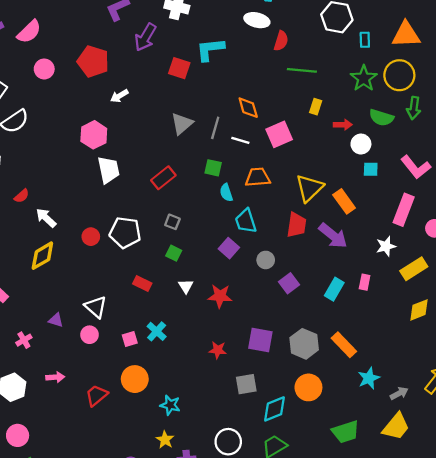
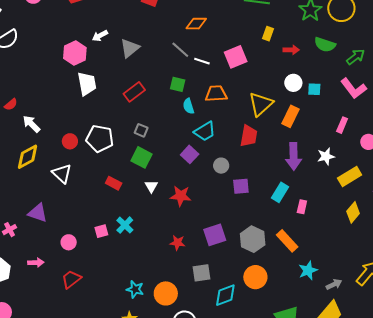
white arrow: (119, 96) -> (100, 36), moved
orange diamond: (248, 108) -> (196, 24), moved, turned -75
green arrow: (414, 108) -> (356, 57), moved, turned -138
gray triangle: (182, 124) -> (130, 48), moved
gray line: (215, 128) -> (180, 50), turned -66
white circle: (361, 144) -> (293, 83), moved
orange rectangle: (344, 201) -> (291, 116), turned 60
pink rectangle: (404, 210) -> (342, 125), size x0.6
cyan trapezoid: (246, 221) -> (205, 131), turned -105
purple arrow: (333, 236) -> (294, 156), moved, turned 48
green square: (174, 253) -> (142, 157), size x1.5
pink rectangle: (365, 282) -> (302, 207), moved
purple square: (289, 283) -> (241, 186), turned 30
white triangle: (96, 307) -> (62, 174), moved
yellow diamond: (419, 310) -> (353, 212), turned -30
purple triangle: (56, 320) -> (38, 213), size x1.5
pink circle: (90, 335) -> (69, 242), moved
purple square: (260, 340) -> (215, 235), turned -30
orange circle: (135, 379) -> (166, 293), moved

